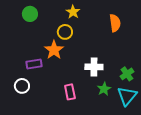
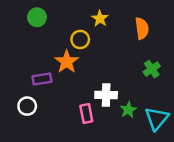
yellow star: (73, 12) -> (100, 18), moved
white cross: (94, 67) -> (106, 95), moved
green cross: (127, 74) -> (152, 69), moved

